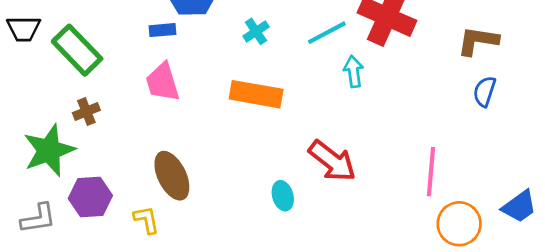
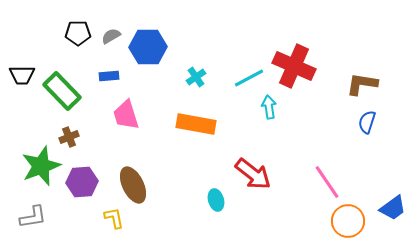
blue rectangle: (163, 30) -> (109, 76), moved
pink line: (431, 172) -> (327, 182), turned -39
purple hexagon: (90, 197) -> (82, 182), moved

